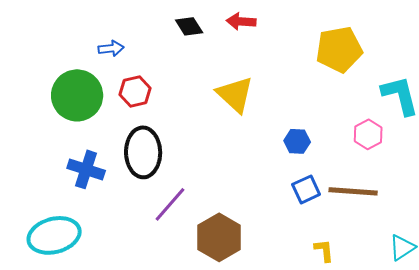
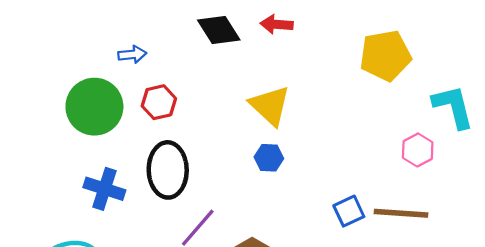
black diamond: (189, 26) -> (219, 30), size x1.4
blue hexagon: (297, 141) -> (269, 158), moved

